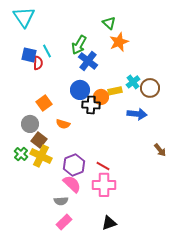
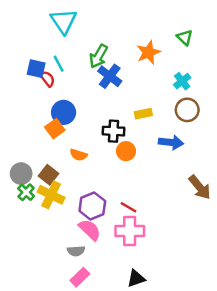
cyan triangle: (24, 17) -> (64, 21), moved
green triangle: (109, 23) -> (185, 37), moved
red semicircle: (38, 63) -> (47, 79), turned -40
cyan cross: (133, 82) -> (182, 81), moved
blue circle: (80, 90) -> (64, 112), moved
orange circle: (101, 97) -> (126, 151), moved
gray circle: (30, 124) -> (21, 174), moved
brown arrow: (160, 150) -> (200, 187), size x1.5

